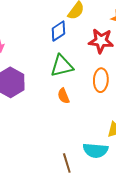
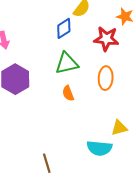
brown line: (67, 163) -> (47, 163), moved

